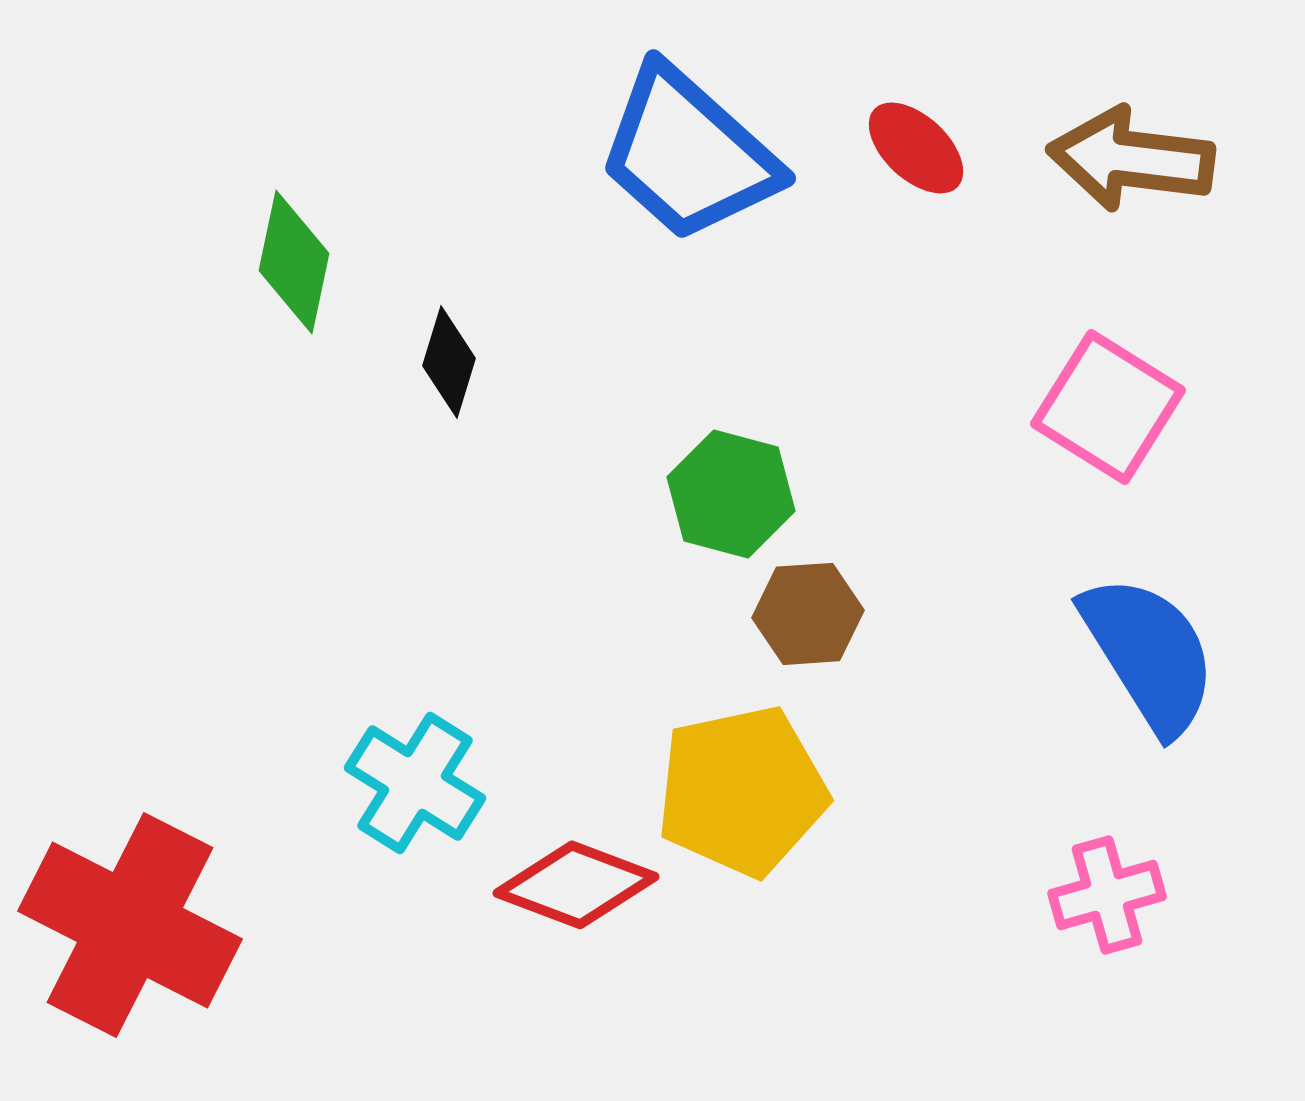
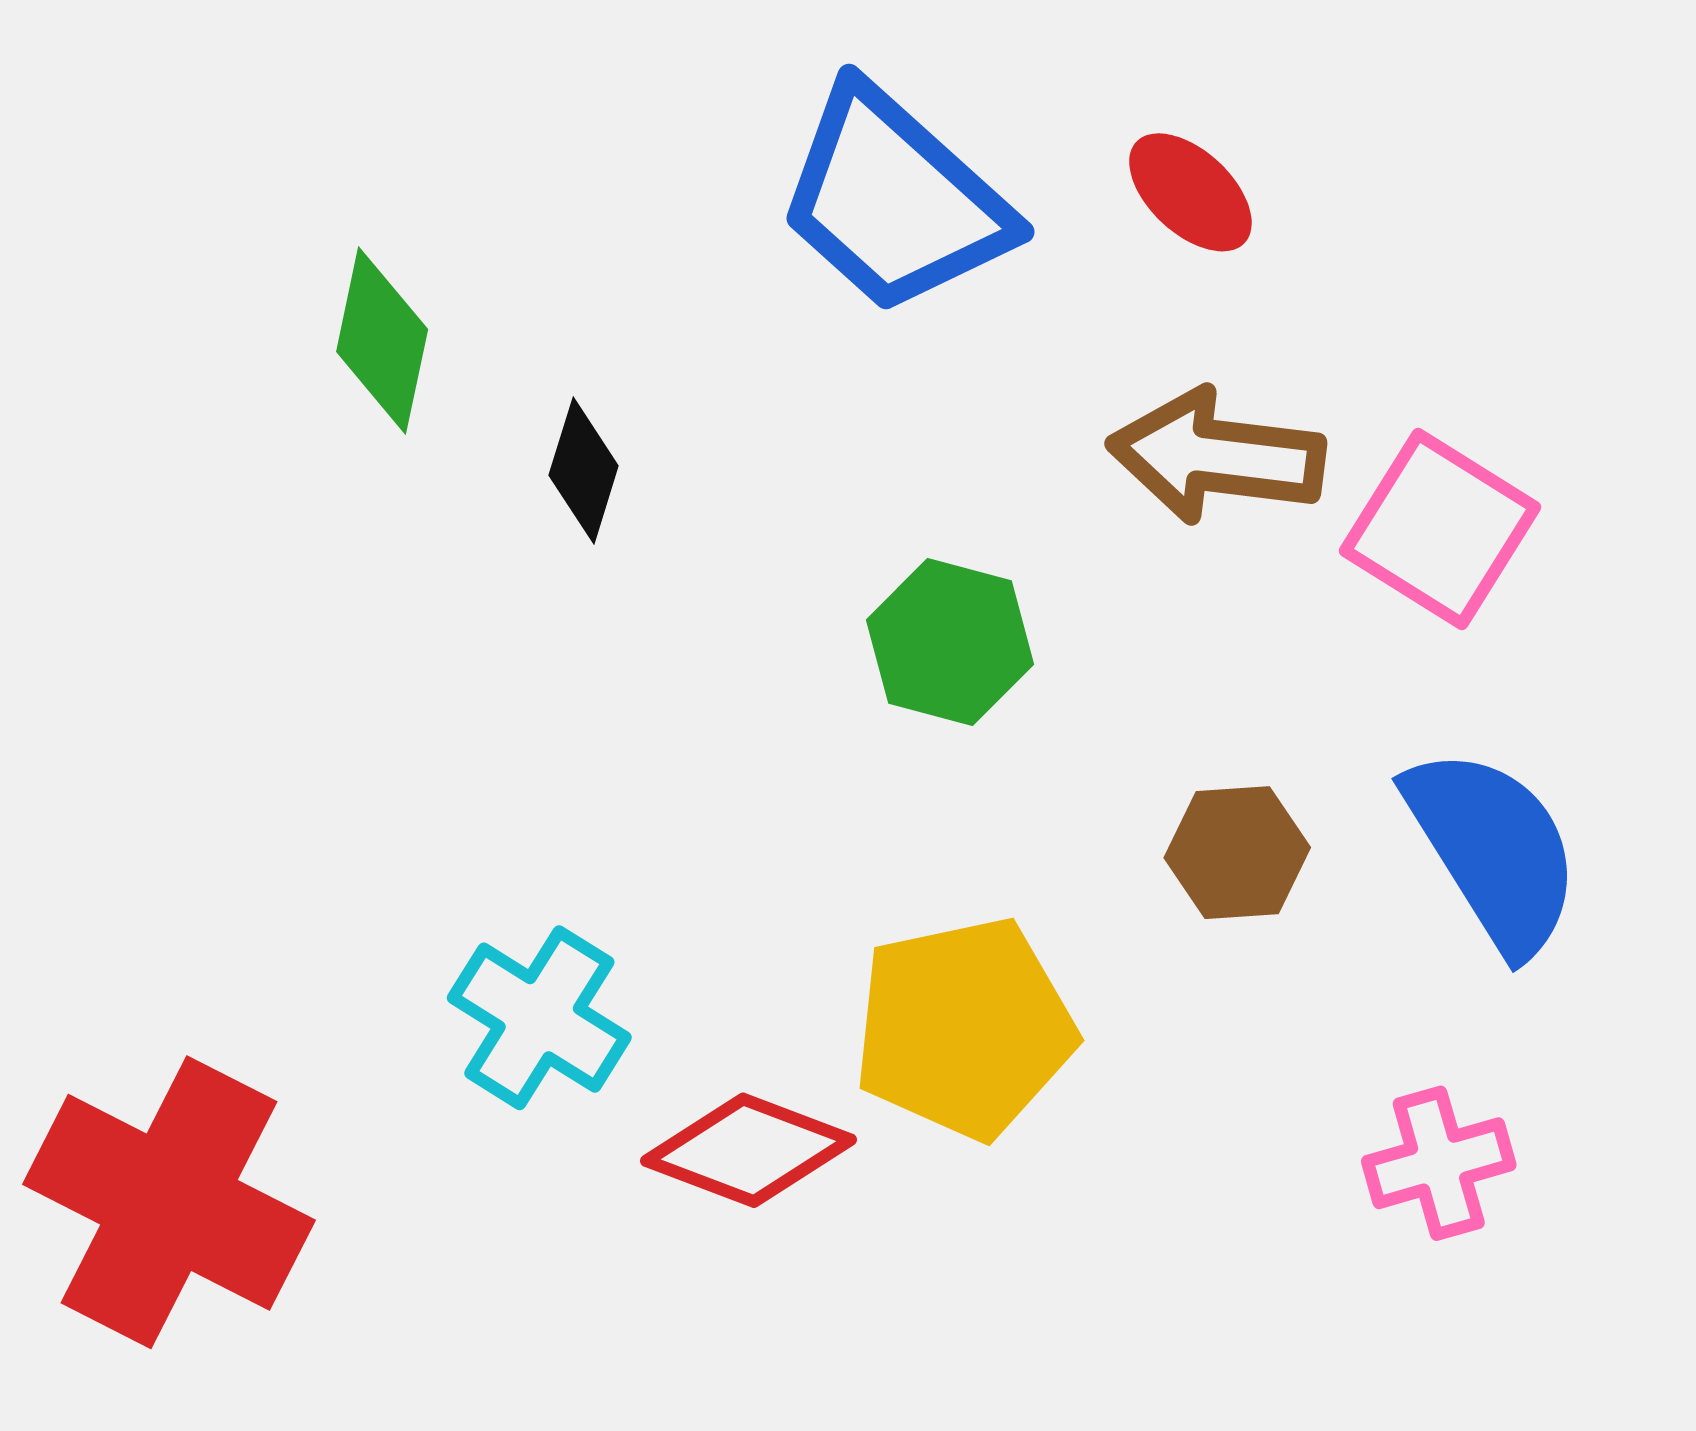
brown arrow: (1131, 159) -> (1216, 456), moved
brown hexagon: (808, 614) -> (1237, 853), moved

